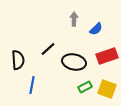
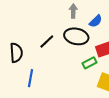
black ellipse: (74, 62) -> (76, 36), moved
green rectangle: (85, 87) -> (90, 63), moved

